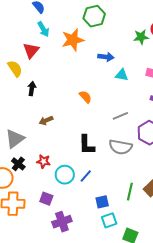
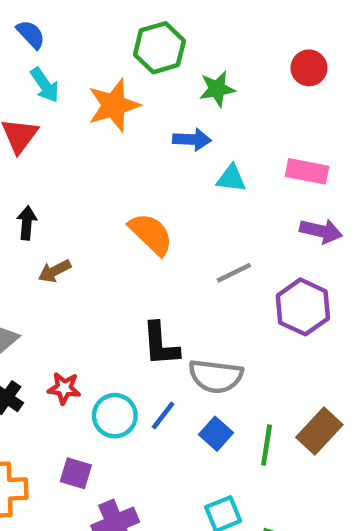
green star: (141, 37) -> (217, 89), moved
orange semicircle: (85, 97) -> (151, 234), size x1.5
brown arrow: (46, 120) -> (55, 271), moved
gray semicircle: (120, 147) -> (216, 376), moved
blue square: (102, 202) -> (216, 434), moved, turned -32

